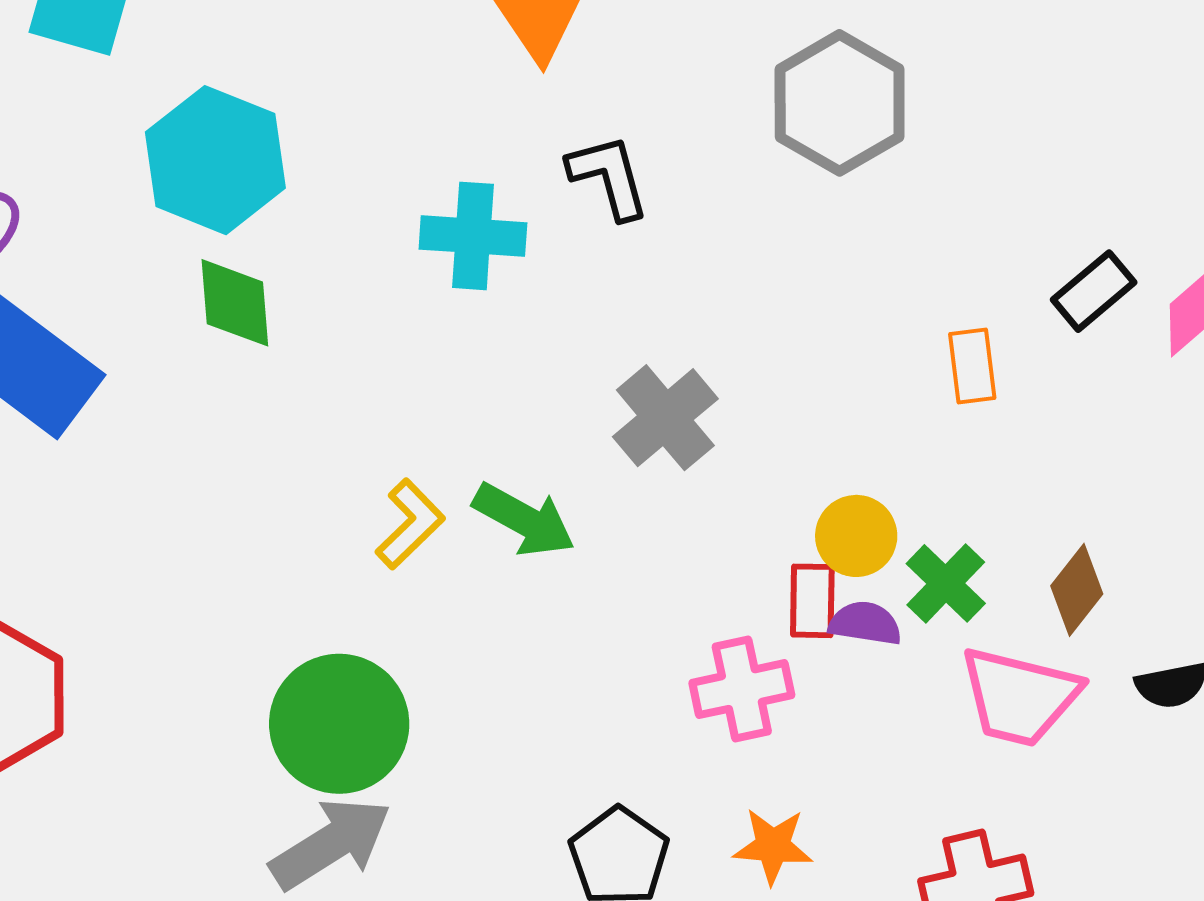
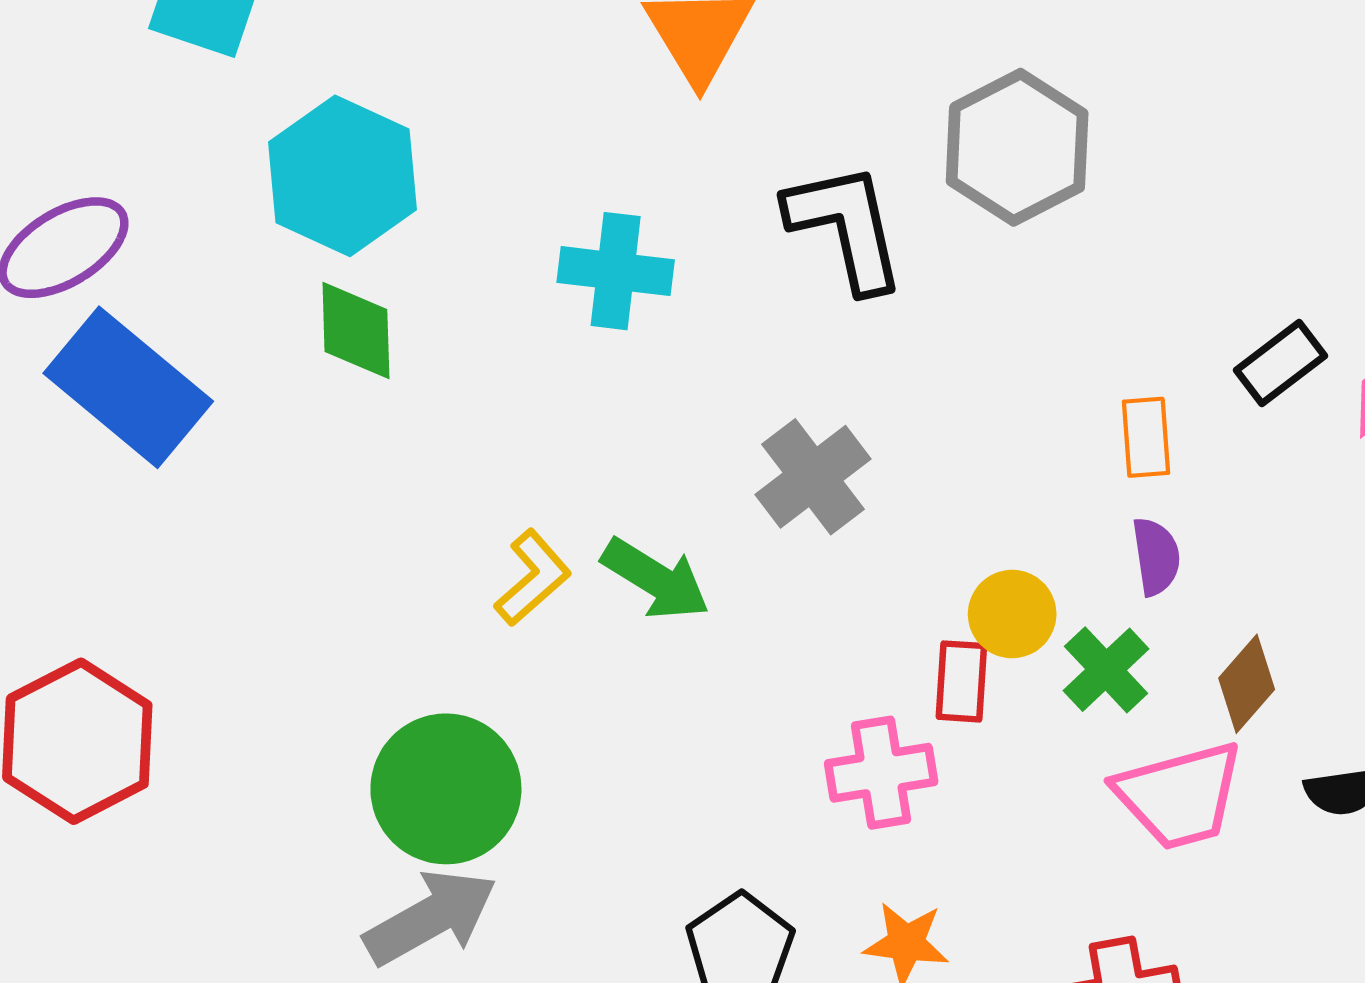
black L-shape: (609, 177) -> (846, 227), moved, size x1.4
purple semicircle: (865, 623) -> (1156, 556), moved, turned 70
pink trapezoid: (1020, 697) -> (1179, 795), turned -32

